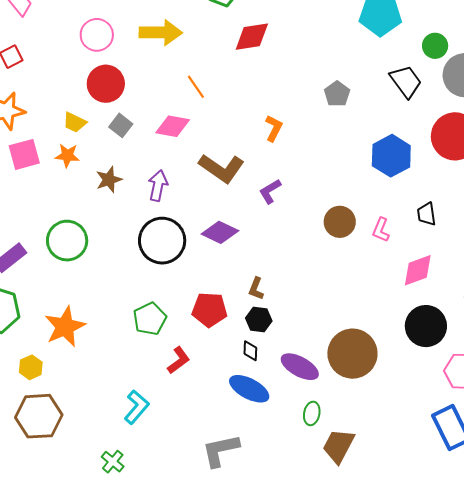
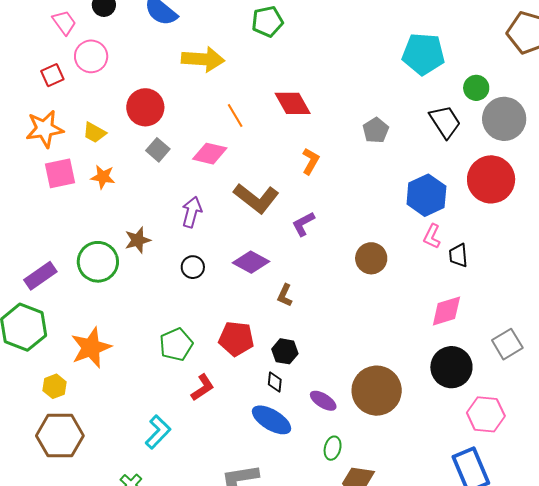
pink circle: (97, 35) -> (91, 56), moved
red diamond: (252, 37) -> (293, 103), moved, turned 66
yellow trapezoid: (75, 122) -> (94, 133), moved
brown star: (109, 180) -> (138, 240), moved
pink L-shape: (381, 230) -> (432, 236), moved
black circle: (162, 241) -> (193, 267), size x0.5
brown L-shape: (256, 289) -> (285, 295), moved
purple ellipse: (300, 367) -> (323, 401), size x0.7

